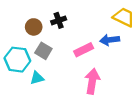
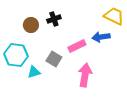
gray square: (43, 51) -> (54, 59), moved

